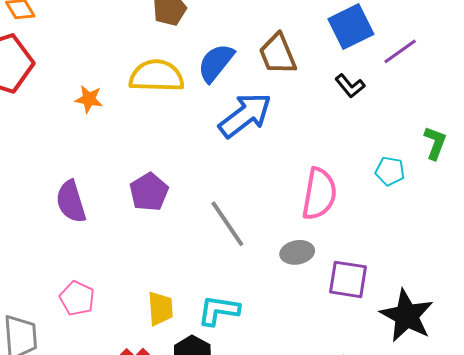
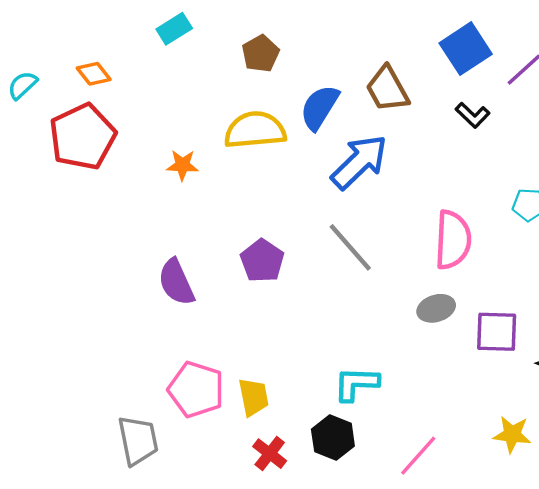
gray line: (227, 224) -> (350, 247), moved
pink pentagon: (77, 298) -> (196, 389), size x1.4
yellow trapezoid: (160, 309) -> (254, 397), moved

